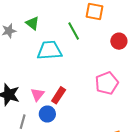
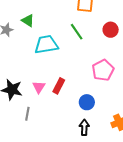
green line: (74, 31) -> (77, 32), moved
blue circle: (47, 114) -> (87, 102), moved

